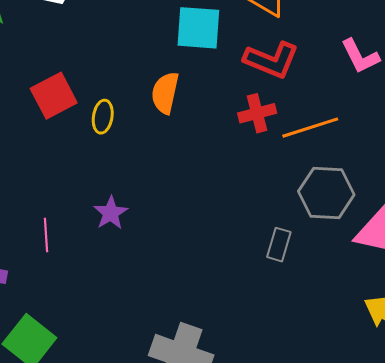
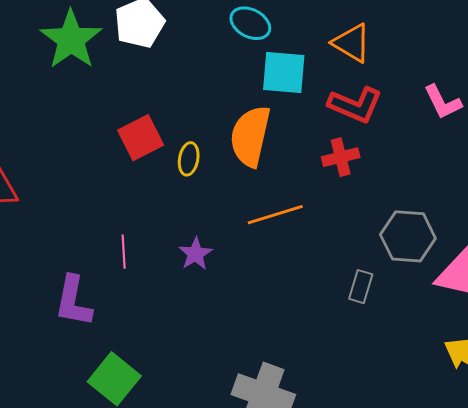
orange semicircle: (165, 93) -> (250, 136), size x1.5
orange line: (310, 128) -> (275, 215), moved
pink line: (46, 235) -> (124, 252), moved

